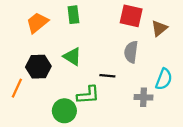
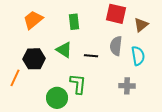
green rectangle: (73, 15) -> (74, 22), moved
black line: (107, 76) -> (91, 56), moved
cyan semicircle: (164, 79) -> (138, 56), moved, turned -30
green L-shape: (88, 95) -> (78, 84), turned -80

